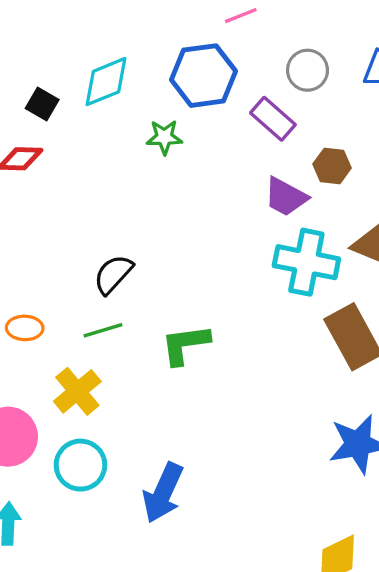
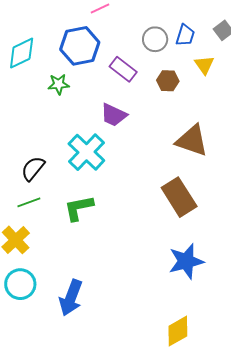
gray circle: (308, 70) -> (155, 39), moved
brown hexagon: (332, 166) -> (168, 81), moved
purple trapezoid: (286, 197) -> (114, 115), moved
cyan cross: (306, 262) -> (86, 152), moved, turned 36

